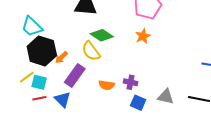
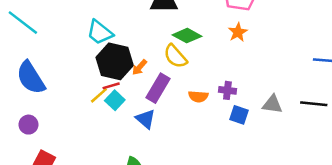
cyan square: (39, 82) -> (115, 100), turned 35
red line: (39, 98) -> (111, 86), moved

